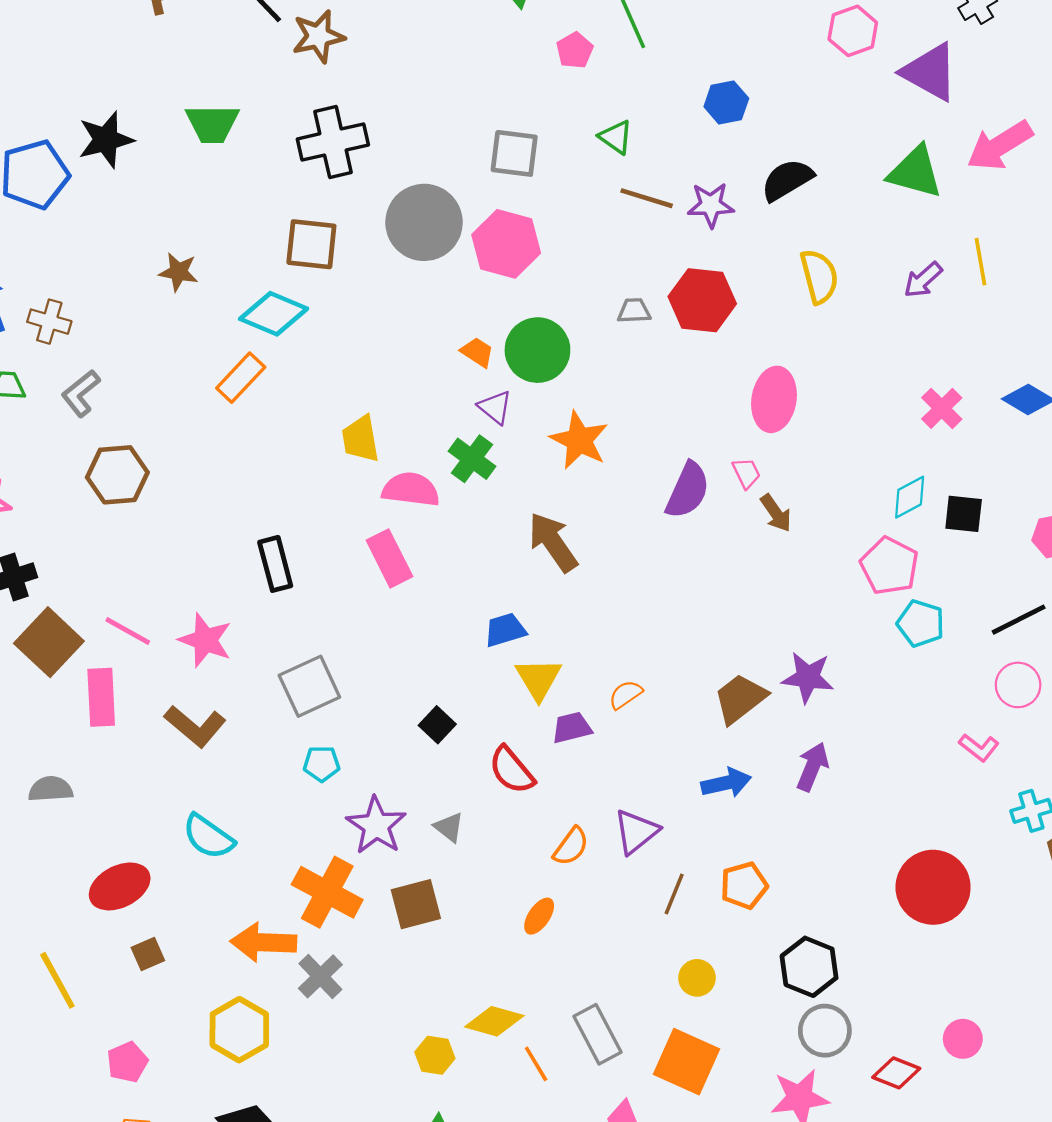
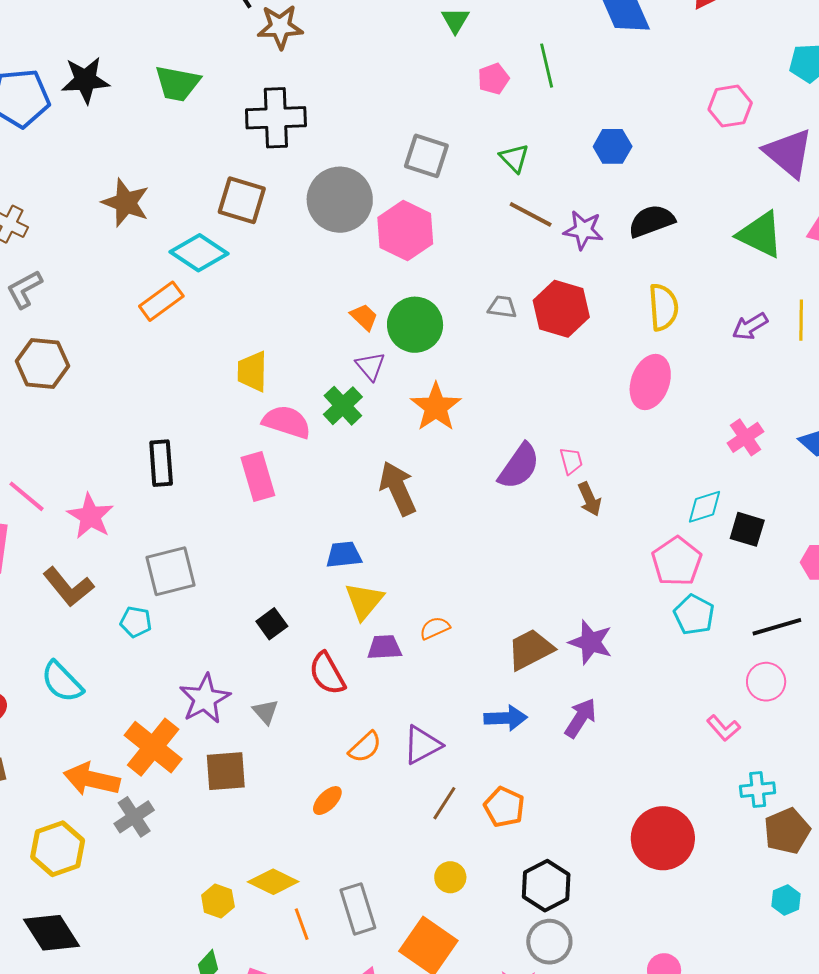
brown star: (178, 272) -> (126, 203), size x1.4
pink ellipse: (774, 399) -> (650, 382), moved
cyan pentagon: (322, 764) -> (136, 622), moved
orange pentagon: (744, 885) -> (504, 807), turned 30

